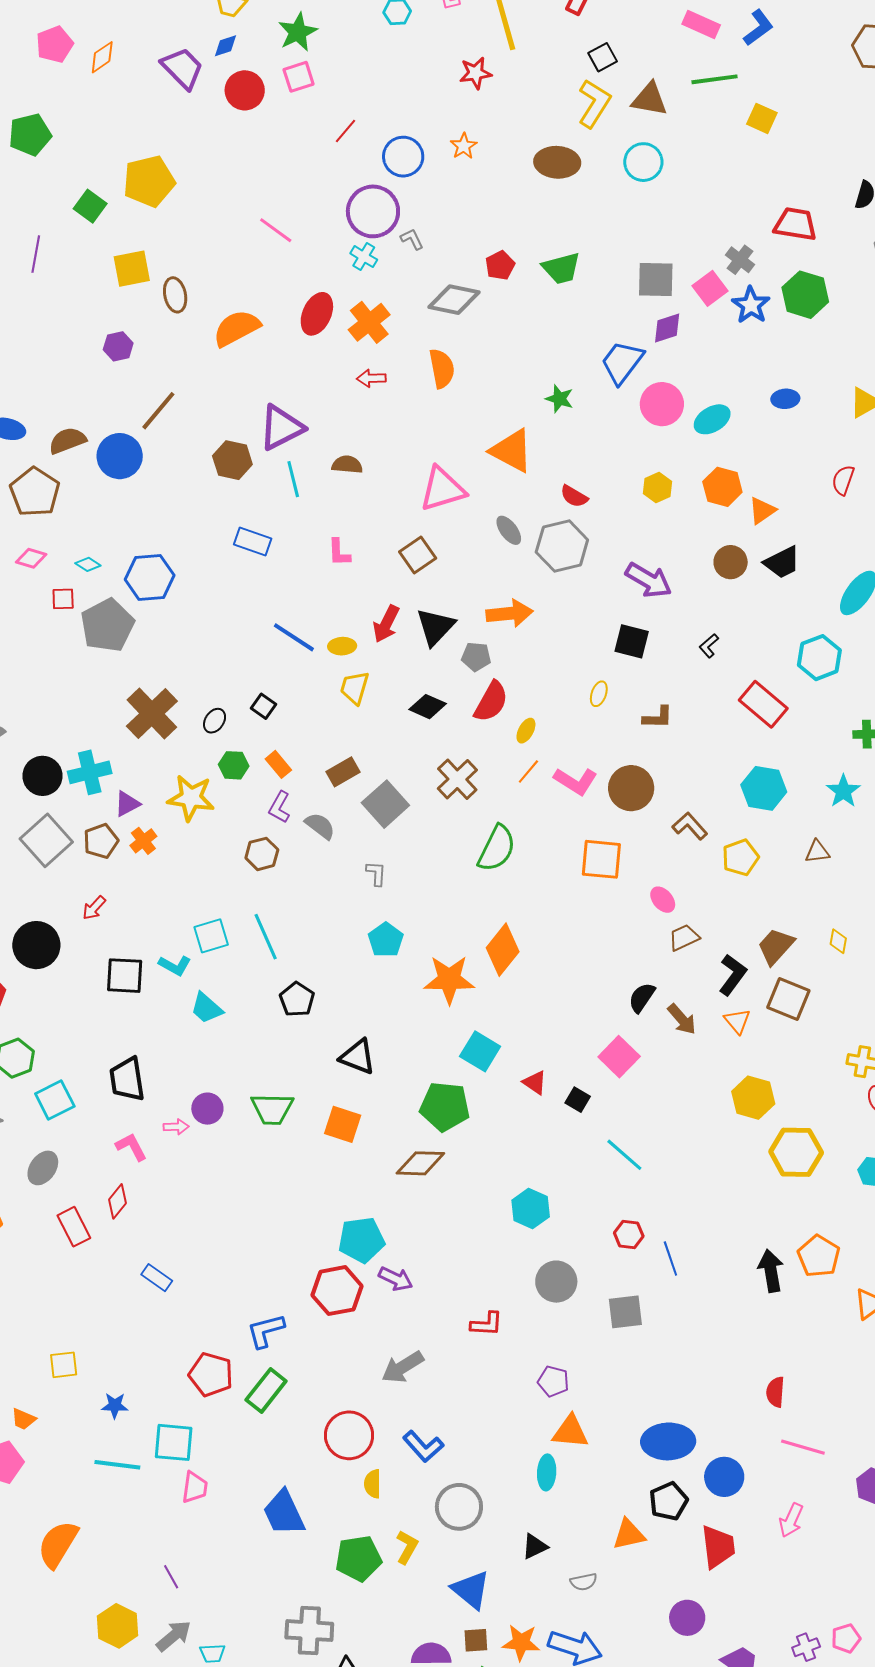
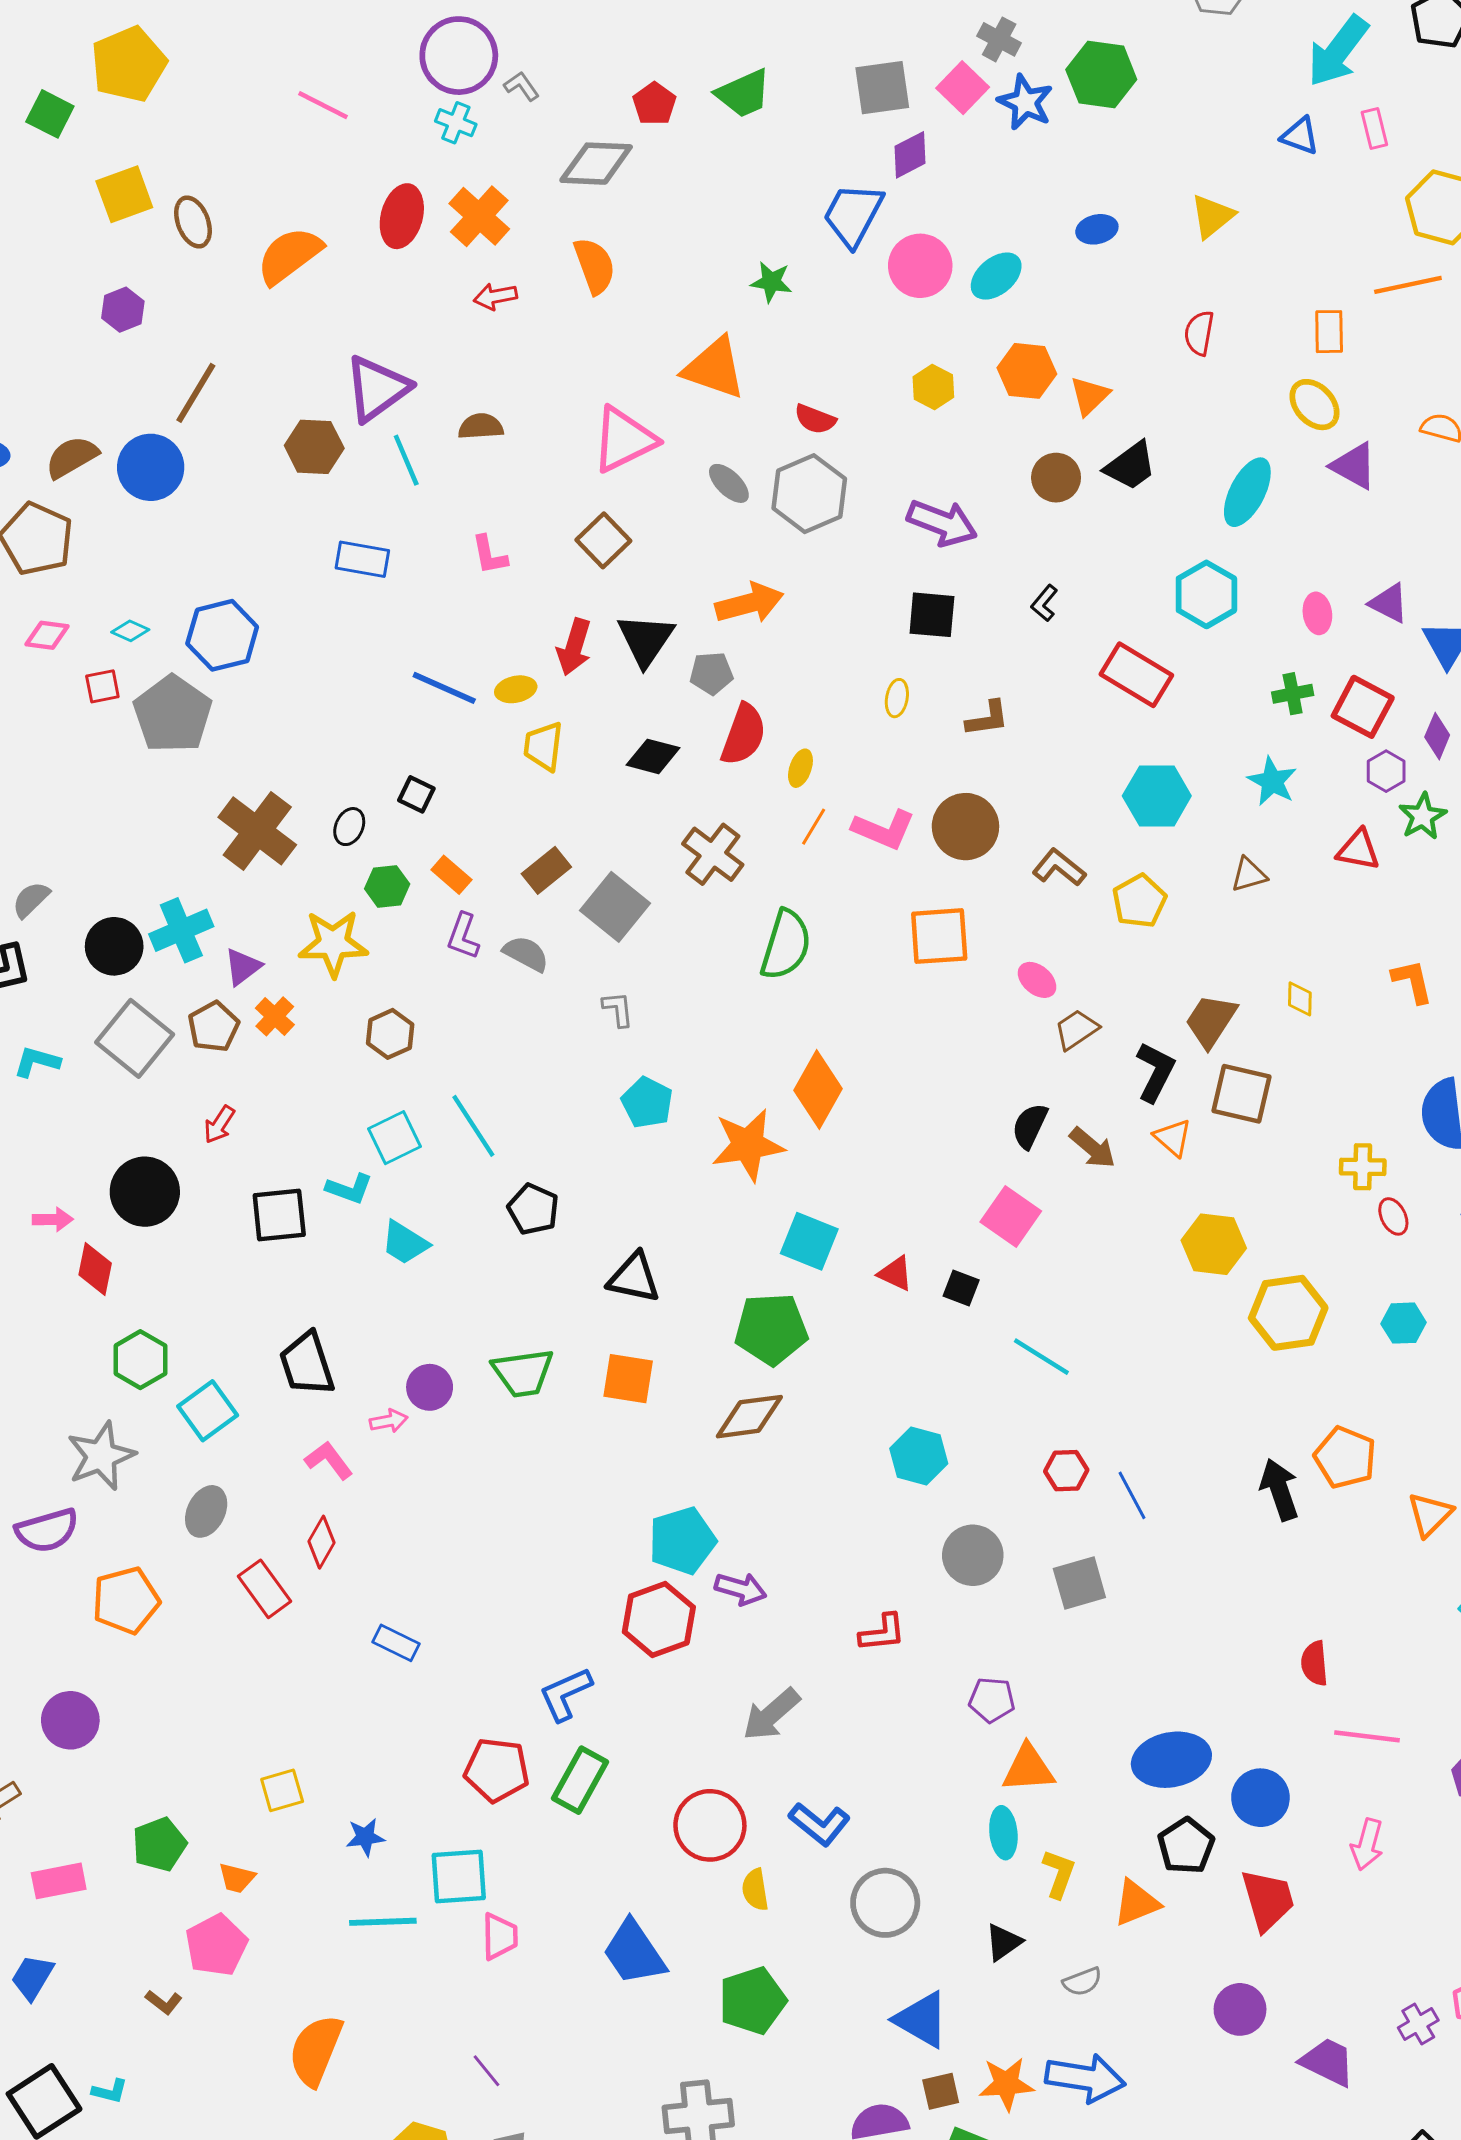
brown hexagon: (262, 854) -> (390, 1034), moved
yellow L-shape: (407, 1547) -> (1059, 1874), moved

